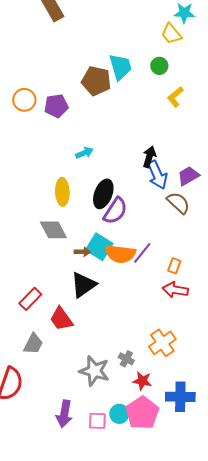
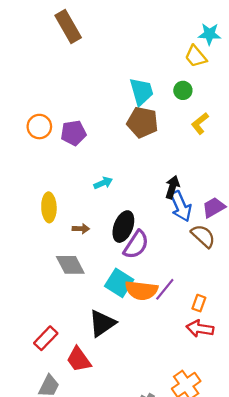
brown pentagon: (96, 81) -> (143, 122), moved
yellow ellipse: (62, 192) -> (49, 207), moved
brown arrow: (82, 252) -> (81, 229), moved

